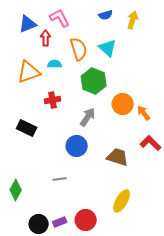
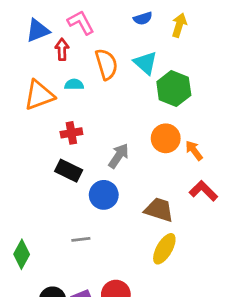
green hexagon: (94, 81) -> (174, 88), moved
black rectangle: (27, 128) -> (69, 171), moved
yellow ellipse: (122, 201) -> (164, 249), moved

